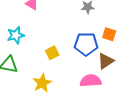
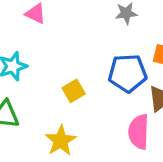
pink semicircle: (91, 81) -> (139, 132), turned -80

